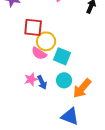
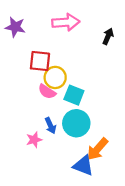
pink star: (31, 79) -> (34, 140), moved
cyan circle: (64, 80) -> (76, 123), size x1.5
orange arrow: (82, 88) -> (97, 149), moved

